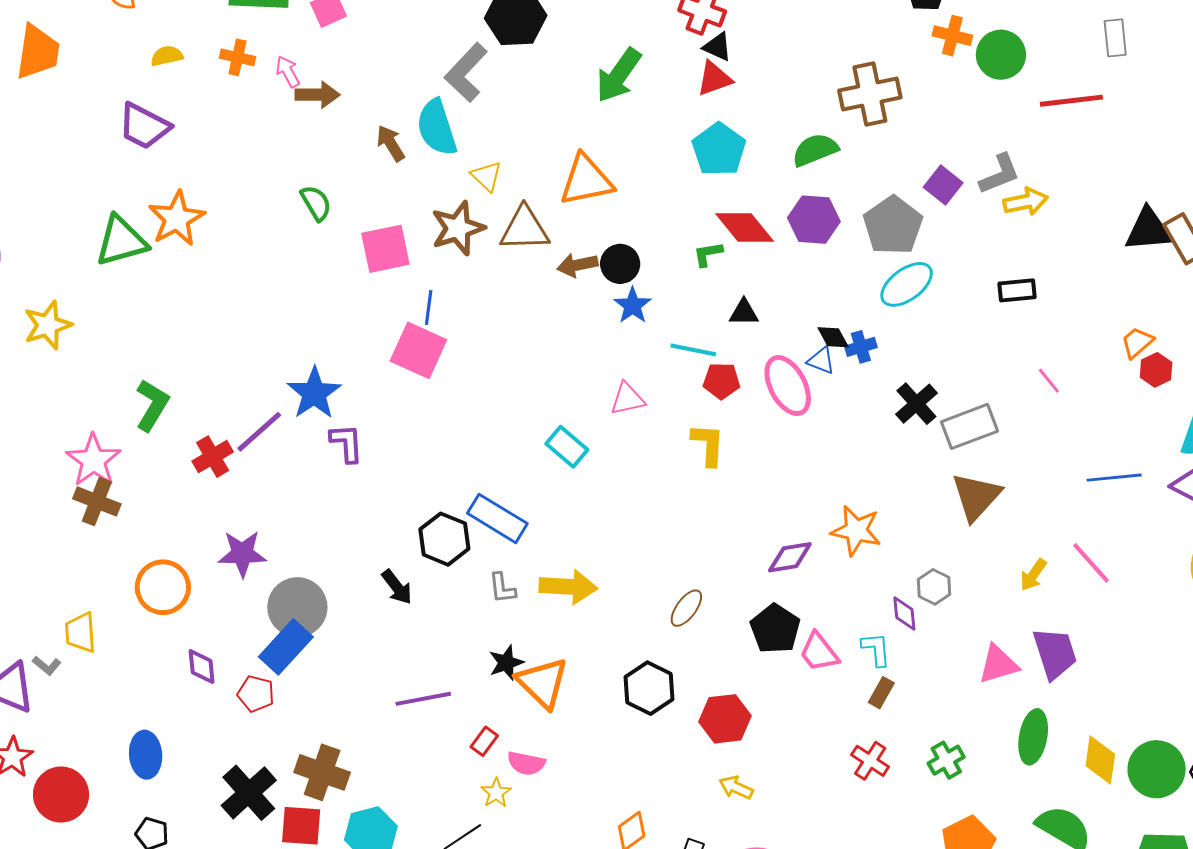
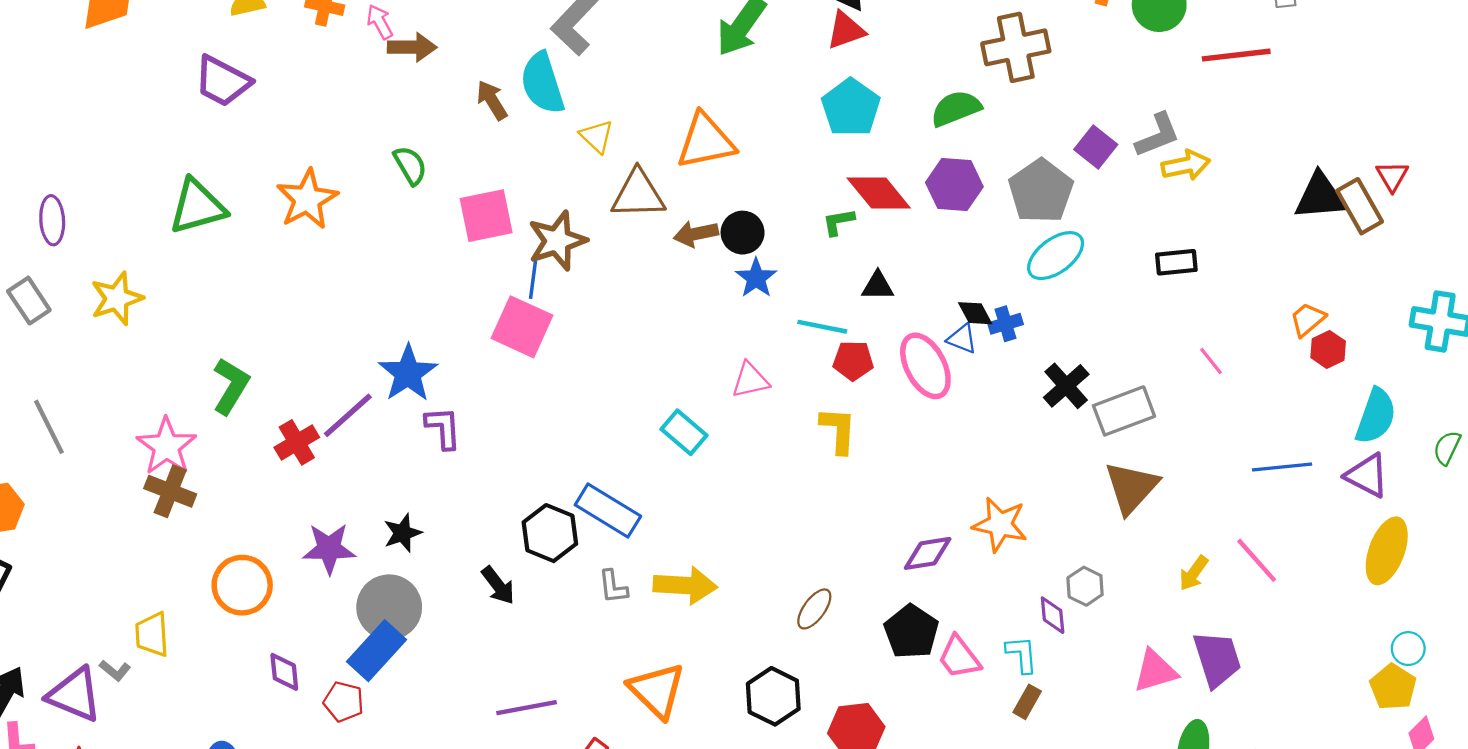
orange star: (177, 219) -> (307, 199), moved
brown star: (458, 228) -> (557, 241), moved
black star: (506, 663) -> (403, 533), moved

